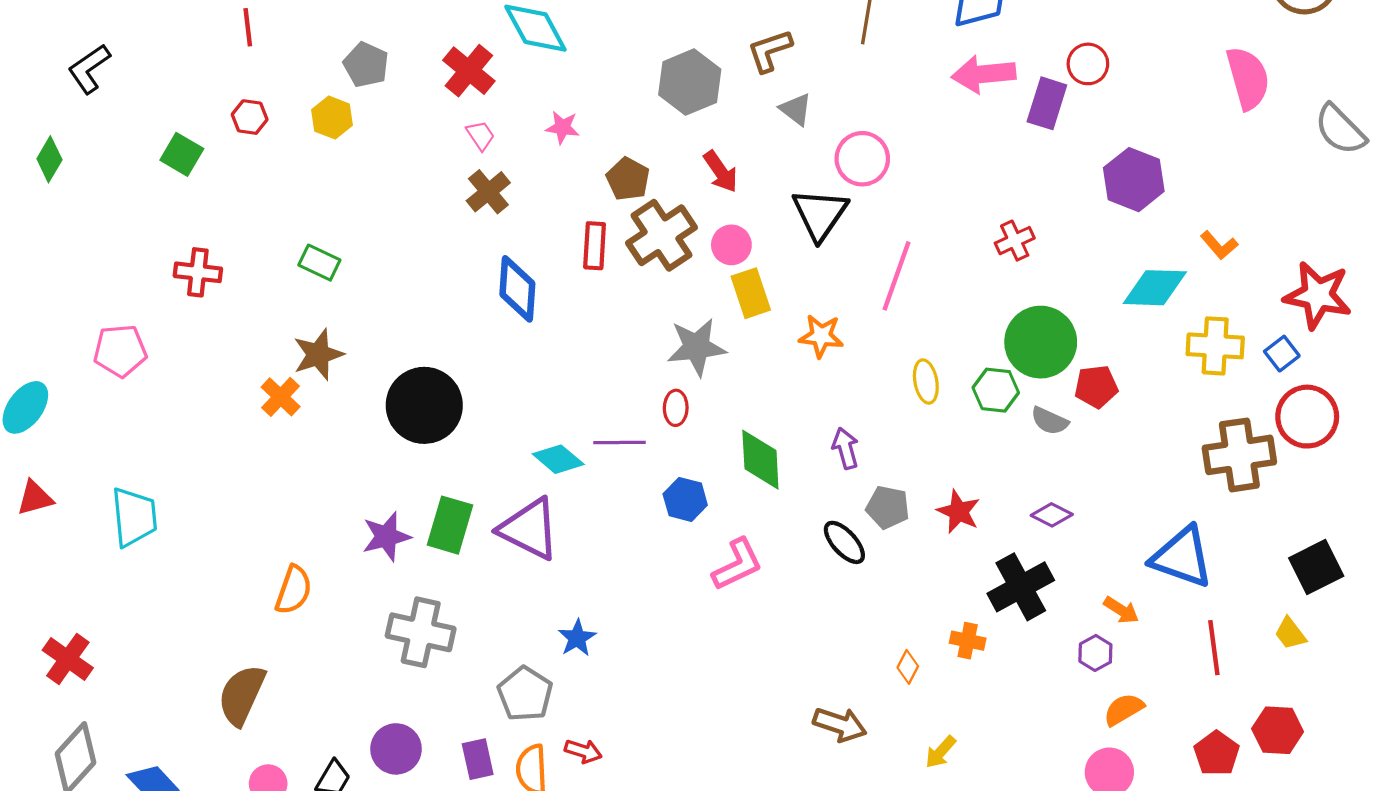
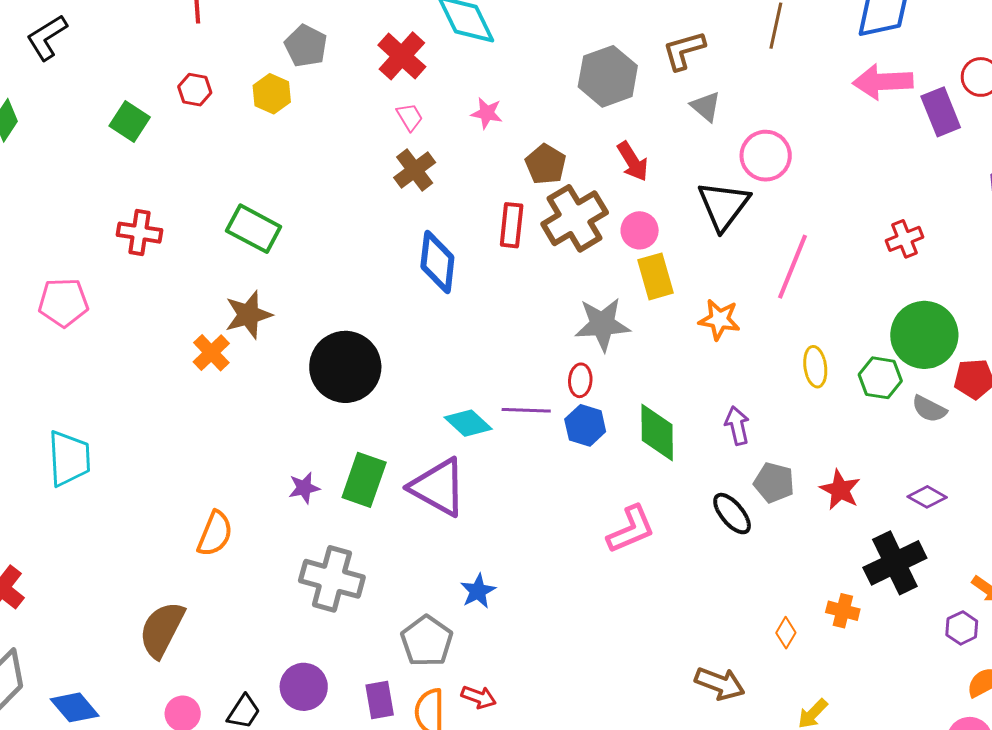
purple rectangle: (1047, 103) -> (941, 112), turned -42
green rectangle: (319, 263) -> (254, 229), size x1.4
blue hexagon: (685, 499) -> (585, 425), moved
purple star: (386, 537) -> (304, 488), size x0.7

